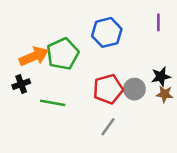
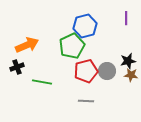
green pentagon: (63, 54) -> (72, 46), moved
gray line: (108, 127) -> (86, 101), turned 56

